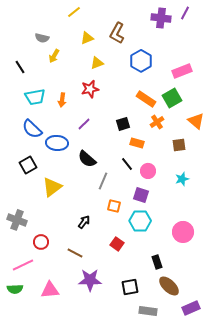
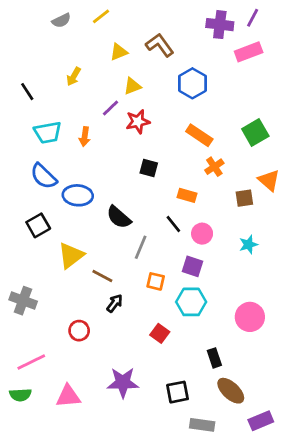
brown L-shape: (117, 33) -> (160, 45), turned 115
gray semicircle: (42, 38) -> (61, 20), moved, turned -40
pink rectangle: (182, 71) -> (249, 52), moved
red star: (90, 89) -> (138, 122), moved
green square: (172, 98) -> (255, 133), moved
orange triangle: (196, 121) -> (269, 180), moved
purple line: (84, 124) -> (111, 108), moved
black square: (123, 124) -> (149, 168), moved, turned 32
red circle: (41, 242) -> (79, 331), moved
brown line: (75, 253) -> (102, 276), moved

